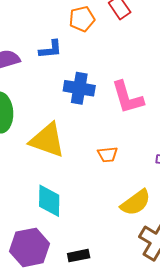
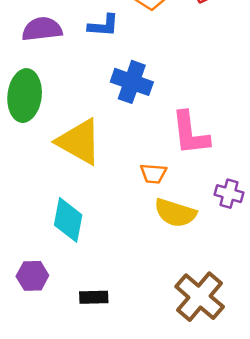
pink L-shape: (127, 97) -> (190, 133), moved
yellow semicircle: (136, 203) -> (175, 213), moved, turned 44
purple hexagon: (30, 247) -> (32, 276), size x0.6

